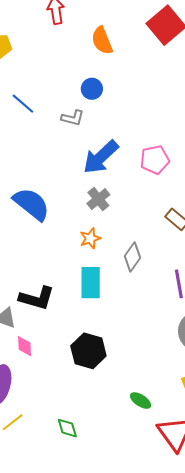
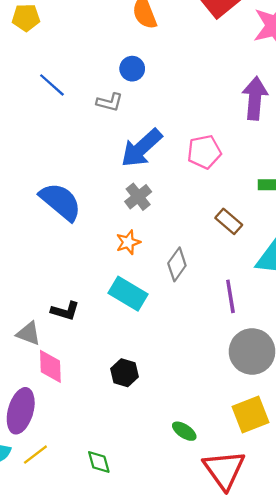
cyan rectangle: (91, 283) -> (128, 294), turned -60
black L-shape: (37, 298) -> (65, 311), size x0.7
pink diamond: (25, 346) -> (50, 366), size x1.4
black hexagon: (88, 351) -> (124, 373), size x0.7

